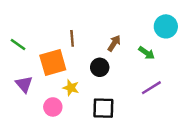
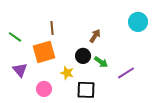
brown line: (72, 38) -> (52, 28), moved
green arrow: (147, 53) -> (101, 62), moved
yellow star: (71, 88) -> (67, 73), moved

